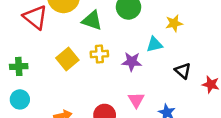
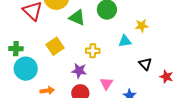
yellow cross: (99, 54) -> (93, 51), moved
purple star: (132, 62) -> (79, 71), moved
cyan circle: (20, 99) -> (26, 69), moved, size x1.5

